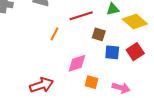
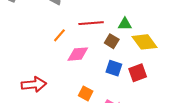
brown square: (99, 34) -> (112, 41), moved
pink diamond: (77, 63) -> (78, 54), moved

